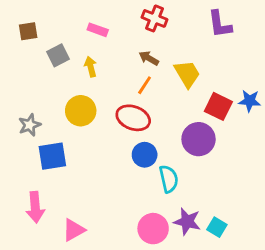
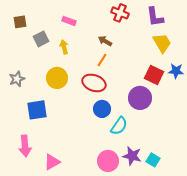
red cross: (155, 18) -> (120, 13), moved
yellow trapezoid: (187, 74) -> (162, 43), moved
gray star: (30, 125) -> (17, 79), moved
cyan semicircle: (169, 179) -> (119, 126), turned 48

